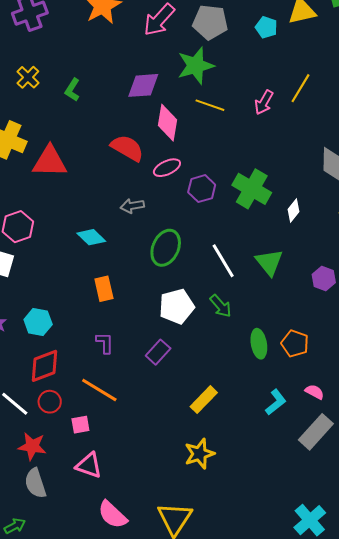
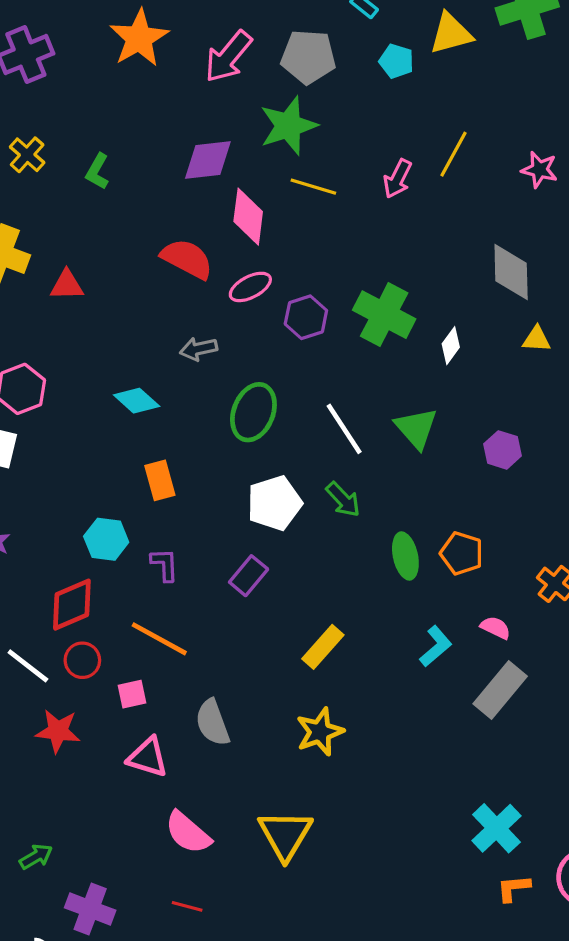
red triangle: (50, 162) -> (67, 285), size x0.6
cyan hexagon: (38, 322) -> (106, 539), moved
gray semicircle: (35, 483) -> (213, 723), moved

